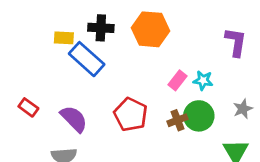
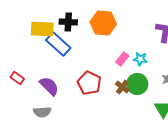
yellow rectangle: (64, 38) -> (42, 29), size x1.6
brown cross: (177, 120) -> (122, 87), turned -32

